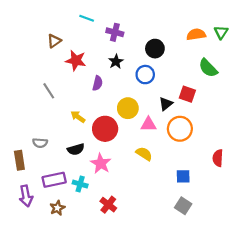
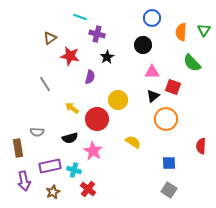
purple cross: (115, 32) -> (97, 34), moved
orange semicircle: (196, 34) -> (181, 32), turned -78
blue circle: (145, 75) -> (152, 18), moved
pink triangle: (148, 124) -> (152, 72), moved
red cross: (108, 205) -> (88, 189), moved

